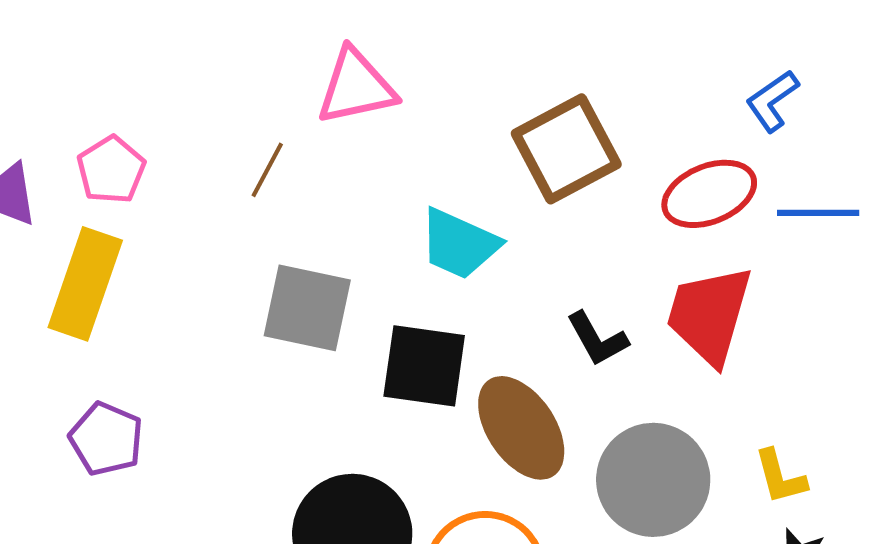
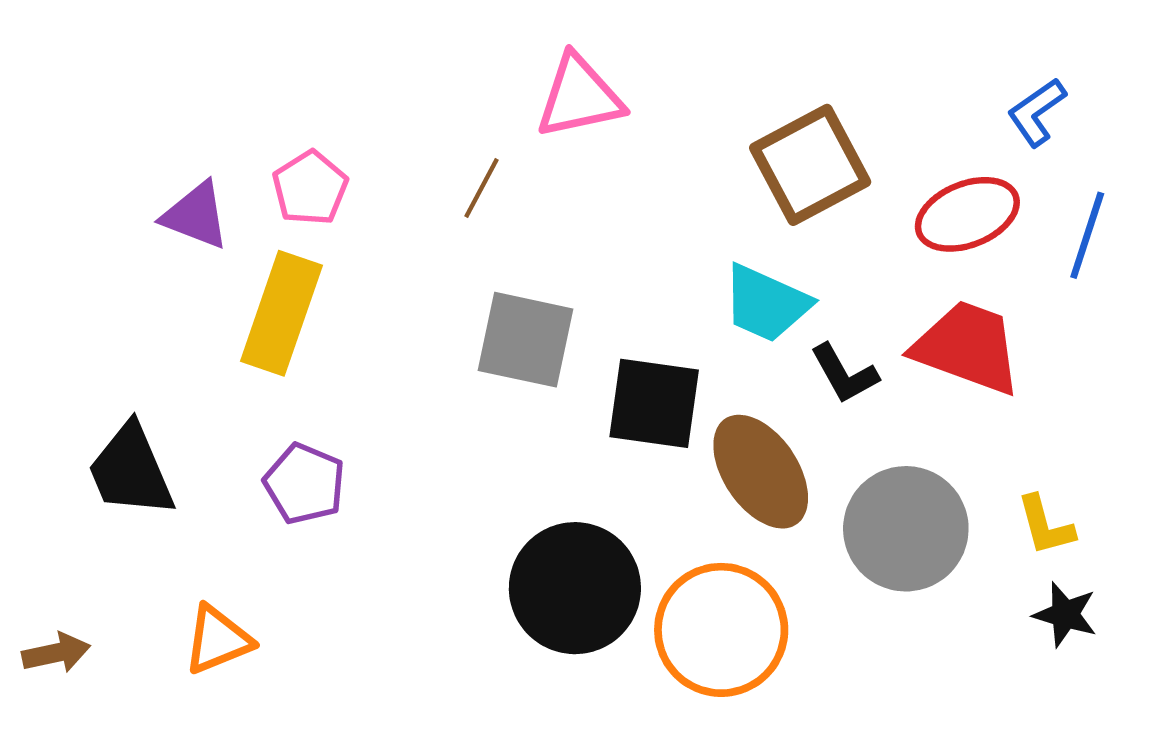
blue line: (818, 213) -> (1087, 235), turned -72
cyan trapezoid: (459, 244) -> (766, 303), moved
red trapezoid: (709, 315) -> (967, 347), turned 94

